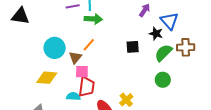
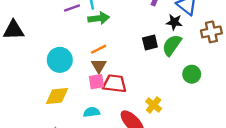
orange line: (89, 45) -> (99, 49), turned 32
green semicircle: (163, 53) -> (172, 45), moved
brown triangle: (75, 57) -> (99, 66), moved
red trapezoid: (87, 87) -> (115, 84), moved, turned -80

